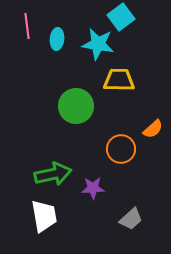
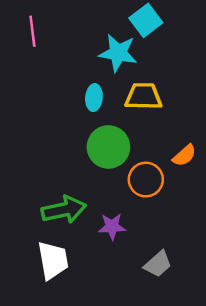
cyan ellipse: (57, 39) -> (94, 98), moved
green circle: (76, 106) -> (108, 147), moved

